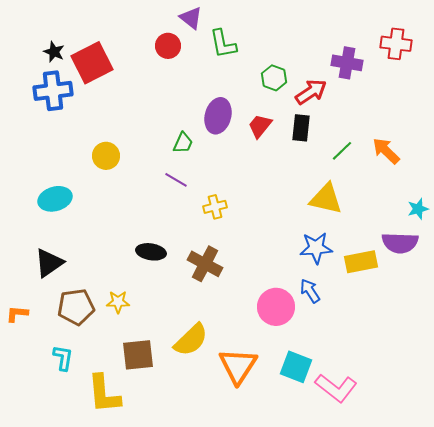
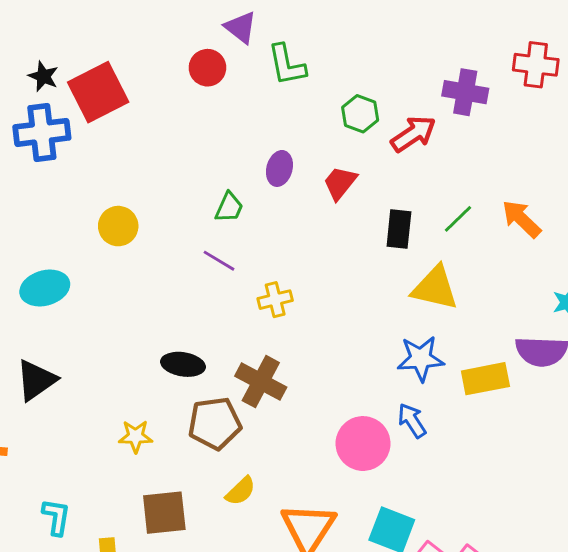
purple ellipse: (218, 116) -> (279, 168), size x0.7
black rectangle: (301, 128) -> (399, 229), moved
brown pentagon: (76, 307) -> (215, 423), moved
yellow semicircle: (191, 340) -> (241, 491), size x0.6

